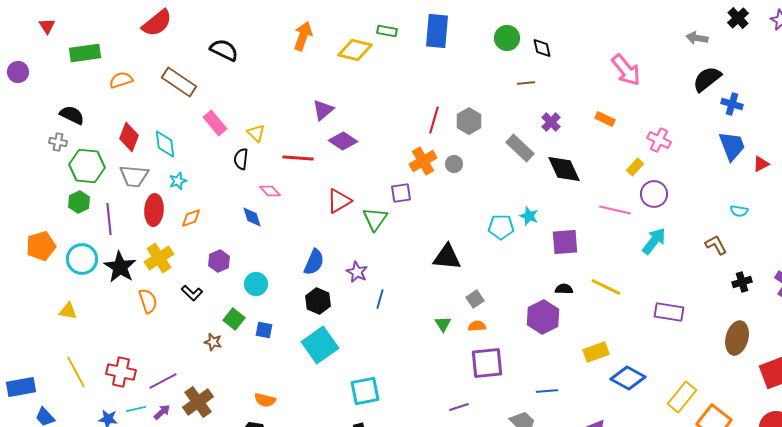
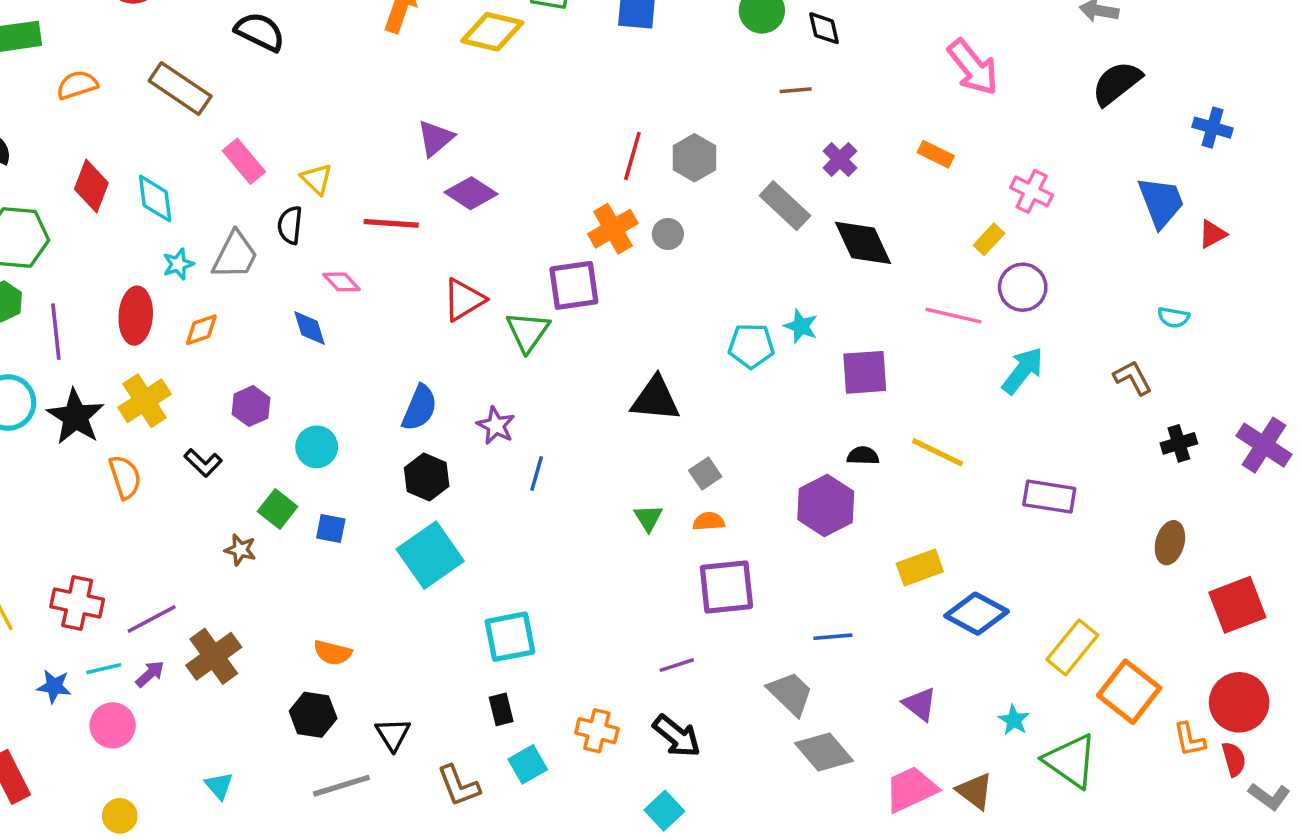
blue cross: (732, 104) -> (1213, 128), moved
gray trapezoid: (134, 176) -> (235, 255), moved, turned -68
purple square: (401, 193) -> (574, 285), size x1.4
brown ellipse: (737, 338) -> (1170, 543), size x0.7

